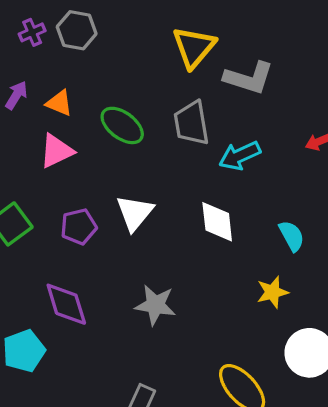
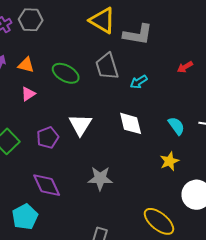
yellow triangle: (194, 47) -> (102, 20), turned -32
pink triangle: (56, 151) -> (28, 94), size x0.7
cyan arrow: (240, 156) -> (139, 82), size x0.7

